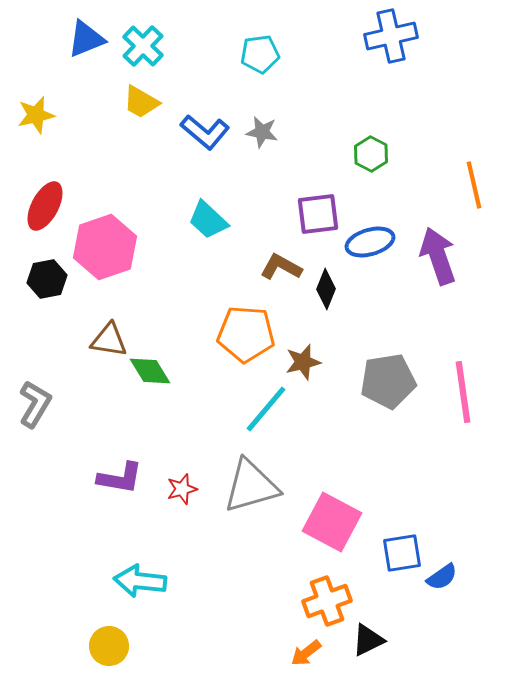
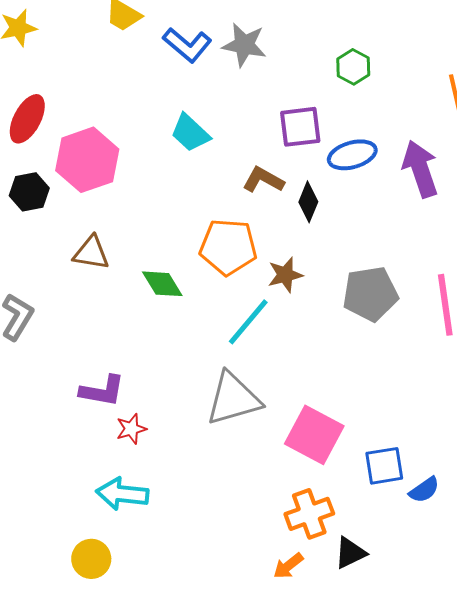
gray star: (262, 132) -> (244, 45), size x1.4
green diamond: (150, 371) -> (162, 284), moved
red star: (182, 489) -> (131, 429), moved

